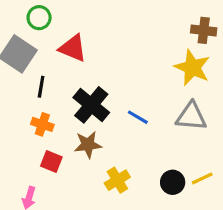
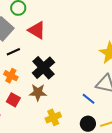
black line: (41, 87) -> (13, 52), turned 48
blue line: (138, 117) -> (89, 99), moved

